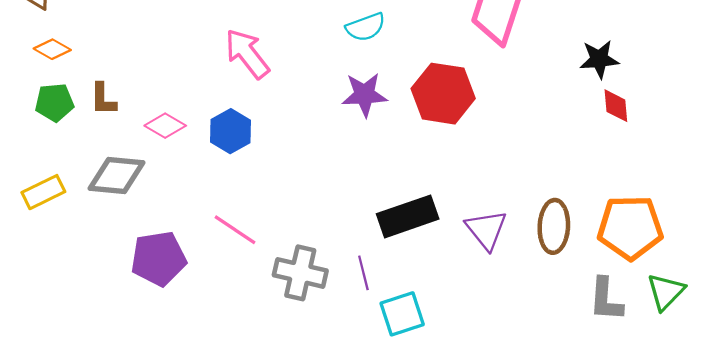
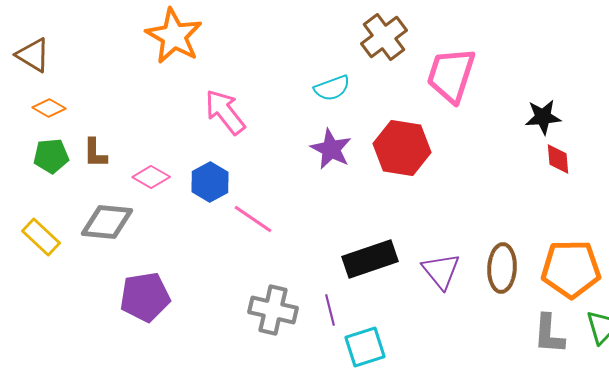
purple star: (364, 95) -> (331, 149), turned 30
yellow rectangle: (43, 192) -> (41, 237), turned 69
pink line: (235, 230) -> (253, 219), moved

